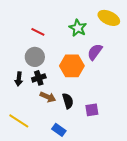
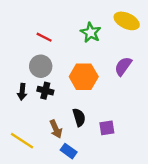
purple semicircle: (95, 52) -> (123, 66), moved
black cross: (39, 78) -> (45, 91), turned 32
brown arrow: (48, 97) -> (56, 129), moved, turned 42

